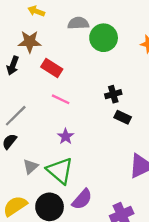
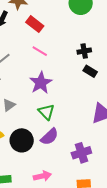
purple star: (66, 136) -> (41, 83), size x1.6
green triangle: (60, 171) -> (46, 112), moved, size x0.7

